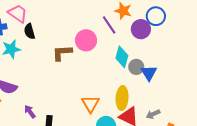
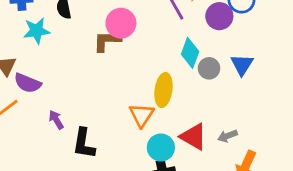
pink circle: (86, 40) -> (121, 23), moved
blue triangle: (149, 73) -> (242, 65), moved
yellow ellipse: (122, 98) -> (164, 90), moved

